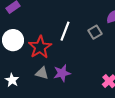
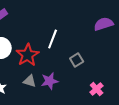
gray square: (95, 32) -> (77, 60), moved

